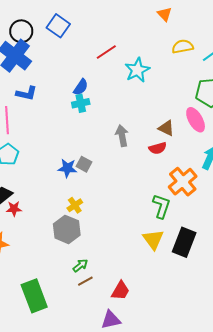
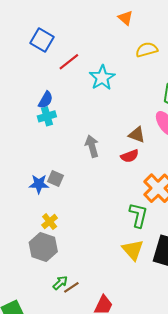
blue square: (58, 26) -> (42, 40), moved
brown line: (85, 281) -> (71, 287), moved

